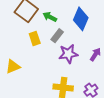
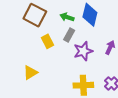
green arrow: (50, 17) -> (67, 17), moved

